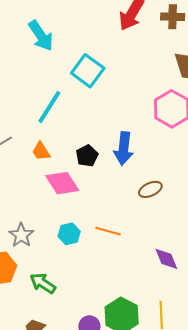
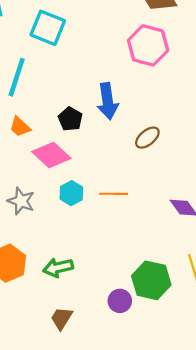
cyan hexagon: (69, 234) -> (71, 193), moved
gray star: (21, 235) -> (21, 201), moved
green arrow: (43, 283) -> (58, 268), turned -32

